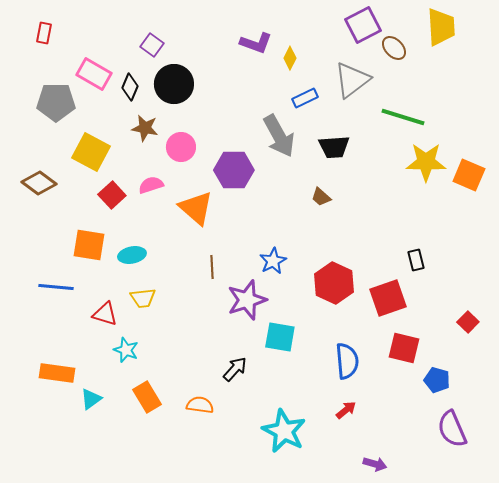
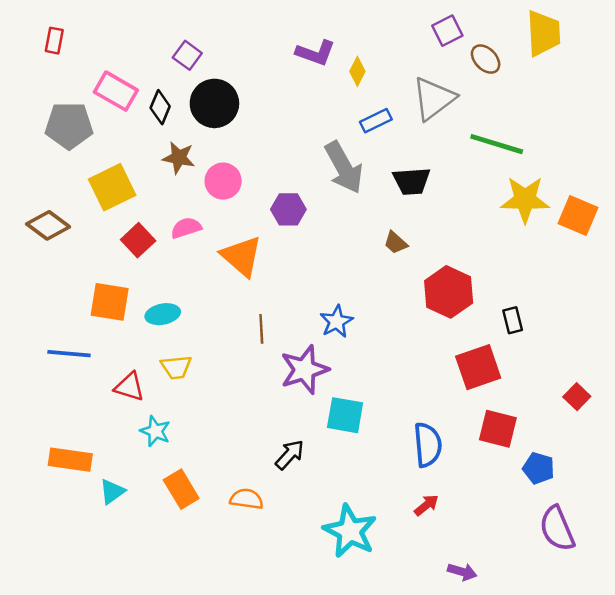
purple square: (363, 25) -> (447, 31), size x0.7
yellow square: (91, 152) -> (112, 187), turned 36
purple hexagon: (234, 170) -> (288, 209), size x0.7
red hexagon: (334, 283) -> (449, 292), moved

